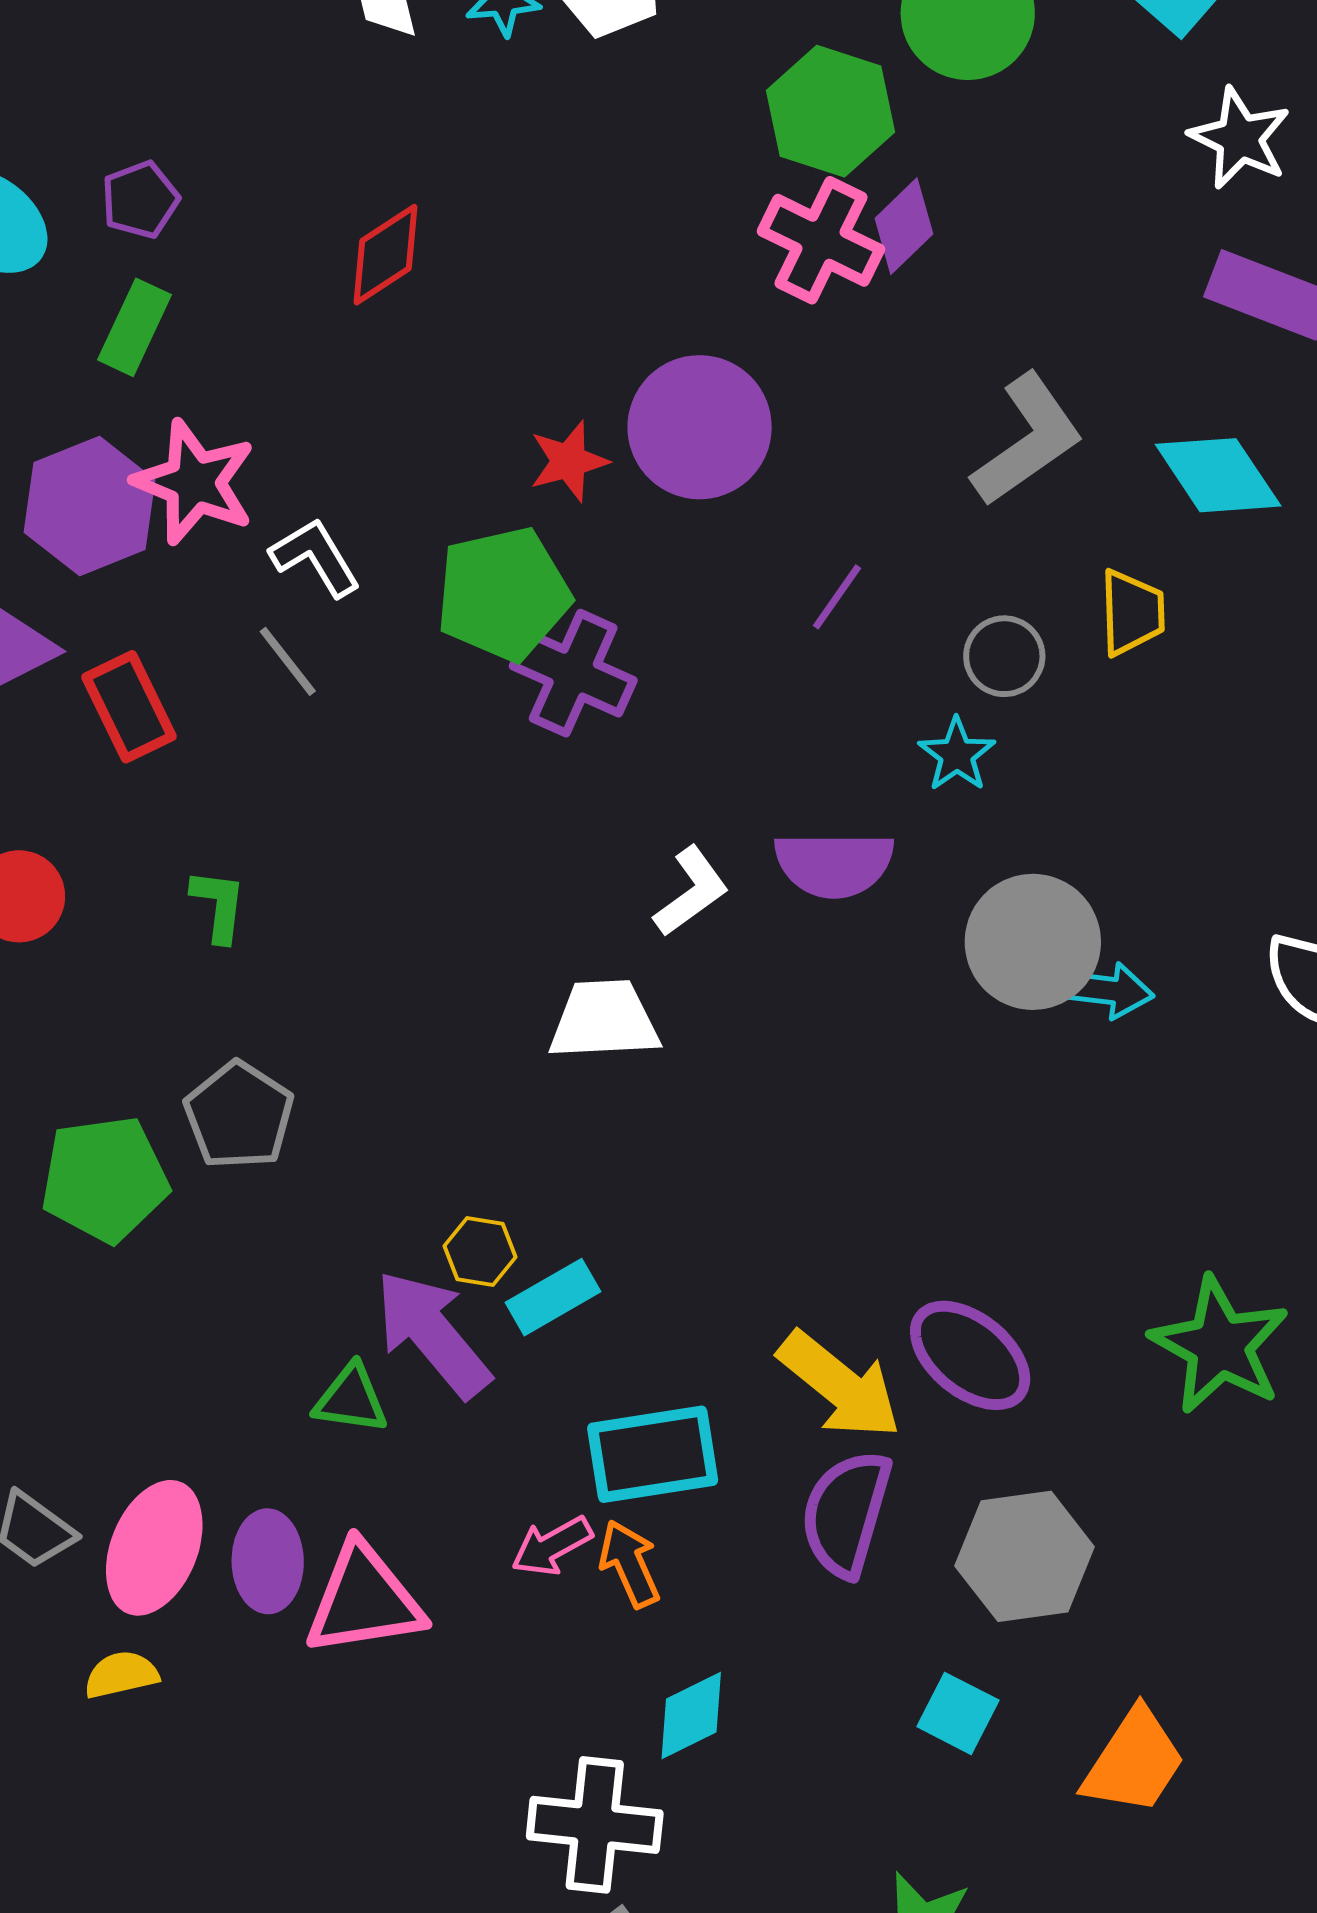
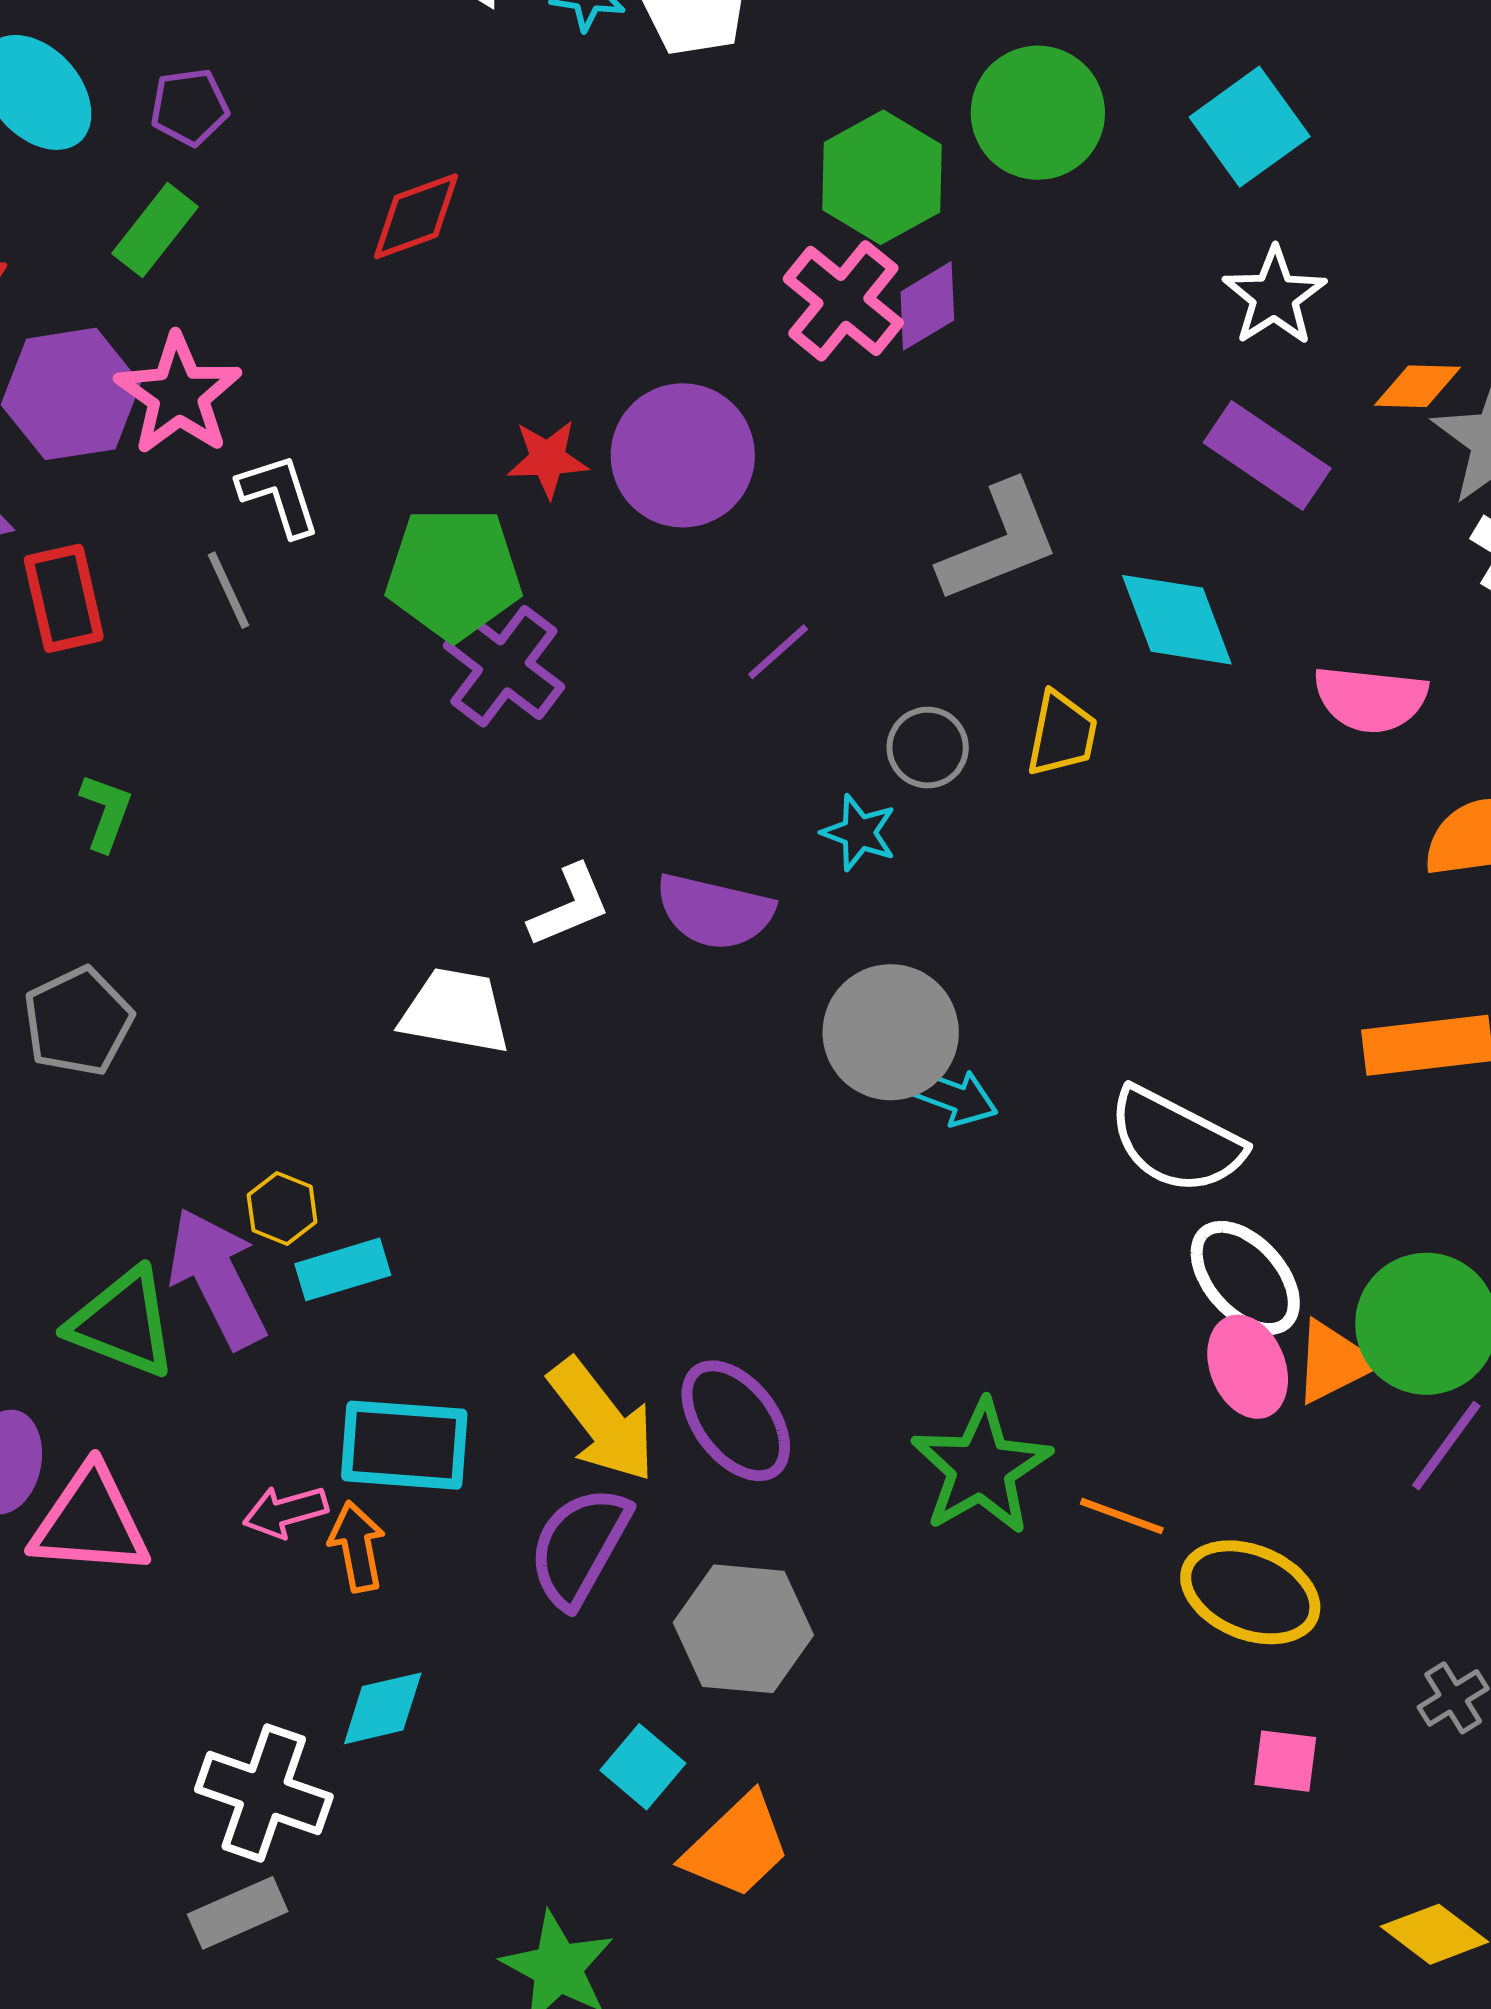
cyan star: (957, 755) -> (859, 833), turned -30
green triangle: (351, 1399) -> (123, 1323), size x1.5
orange trapezoid: (1134, 1762) -> (737, 1846), moved

